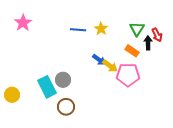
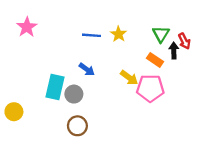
blue arrow: (99, 60) -> (87, 69), moved
cyan rectangle: (47, 87) -> (55, 87), moved, turned 40

